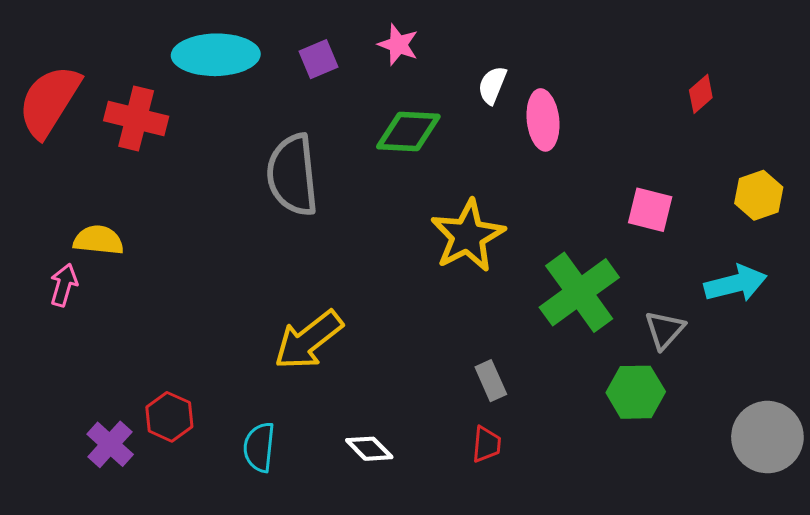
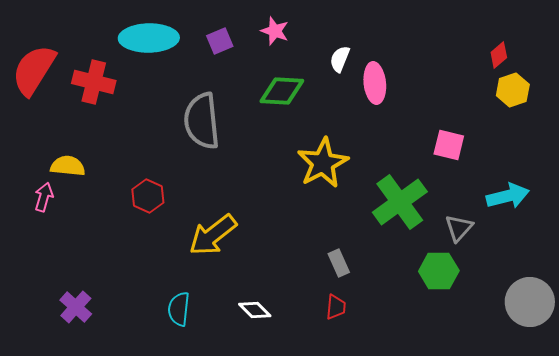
red diamond: (701, 94) -> (499, 55), moved
yellow hexagon: (759, 195) -> (513, 90), moved
red hexagon: (169, 417) -> (148, 196), moved

